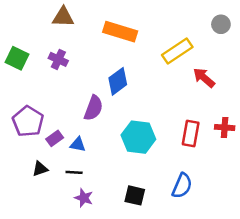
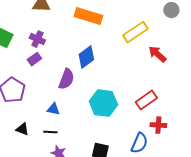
red cross: (225, 127) -> (158, 125), moved
red rectangle: (191, 134) -> (146, 100), turned 45
purple rectangle: (55, 138) -> (34, 59), moved
black triangle: (40, 169) -> (22, 129), turned 40

